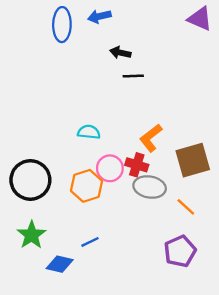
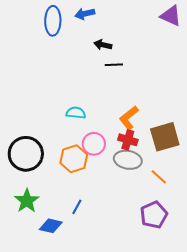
red cross: (137, 165) -> (128, 140), moved
blue line: (90, 242) -> (77, 207), turned -35

